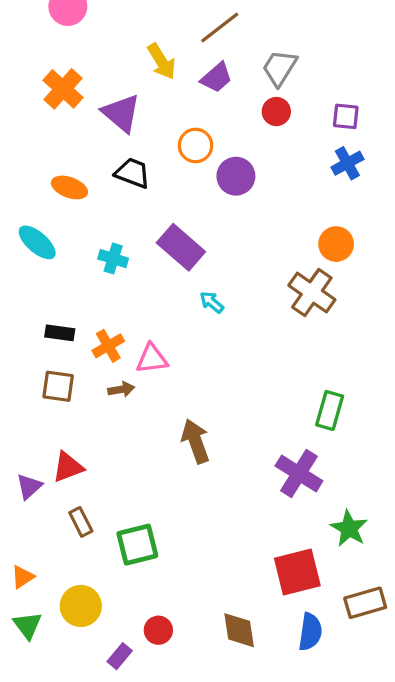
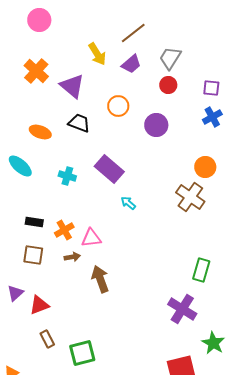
purple circle: (236, 176) -> (156, 125), moved
brown arrow: (196, 441) -> (100, 279), moved
purple triangle: (29, 486) -> (15, 293), moved

